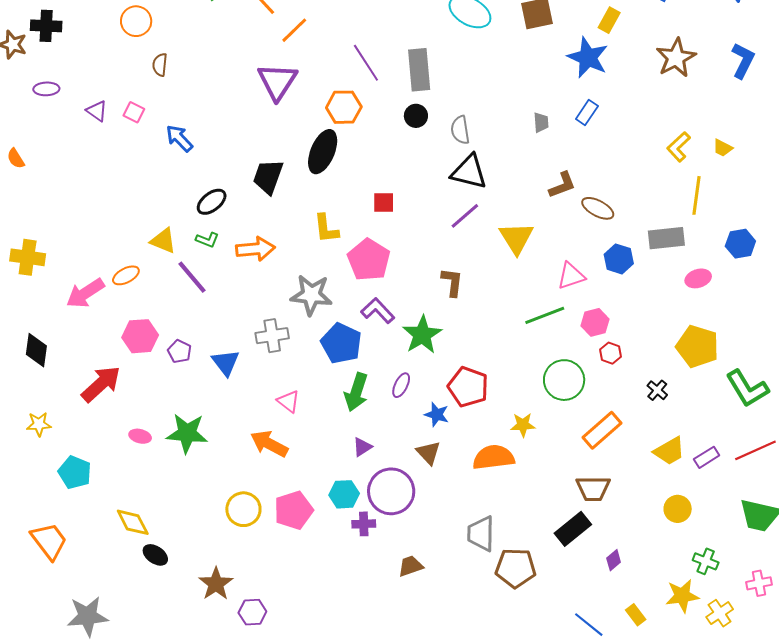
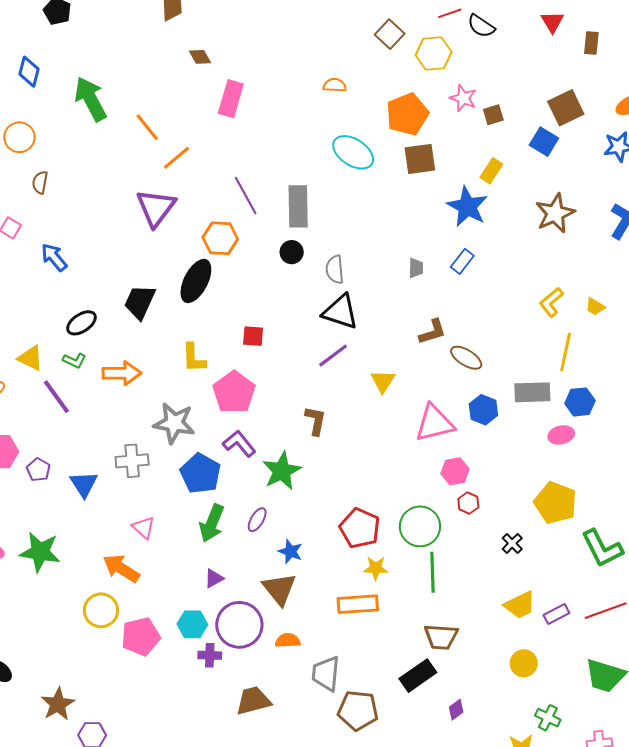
yellow triangle: (516, 238) -> (383, 381), size x0.7
blue hexagon: (740, 244) -> (580, 402), moved
pink triangle: (571, 276) -> (435, 423), size x1.4
green line: (545, 315) -> (433, 572), moved, turned -75
red pentagon: (468, 387) -> (360, 528), moved
orange rectangle: (602, 430) -> (358, 604), moved, turned 33
brown triangle: (428, 453) -> (279, 589), size x1.4
orange semicircle: (494, 457) -> (288, 640), moved, size x0.6
yellow circle: (243, 509) -> (101, 610), moved
brown trapezoid: (411, 566) -> (253, 701), size x1.4

